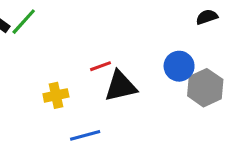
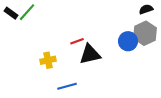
gray hexagon: (205, 88) -> (145, 33), moved

